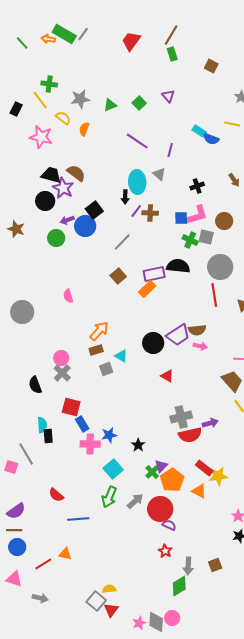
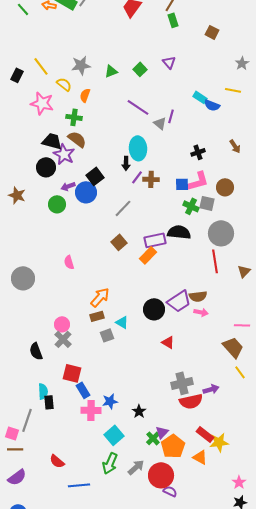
green cross: (49, 84) -> (74, 117), moved
gray triangle: (159, 174) -> (160, 123), moved
gray line: (26, 454) -> (27, 420), turned 50
brown line: (14, 530) -> (15, 449), moved

